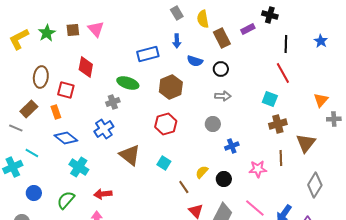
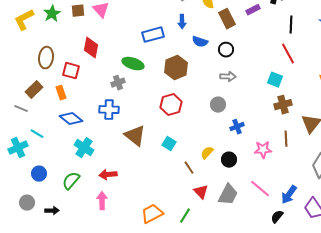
blue cross: (104, 129) -> (109, 110), turned 36

